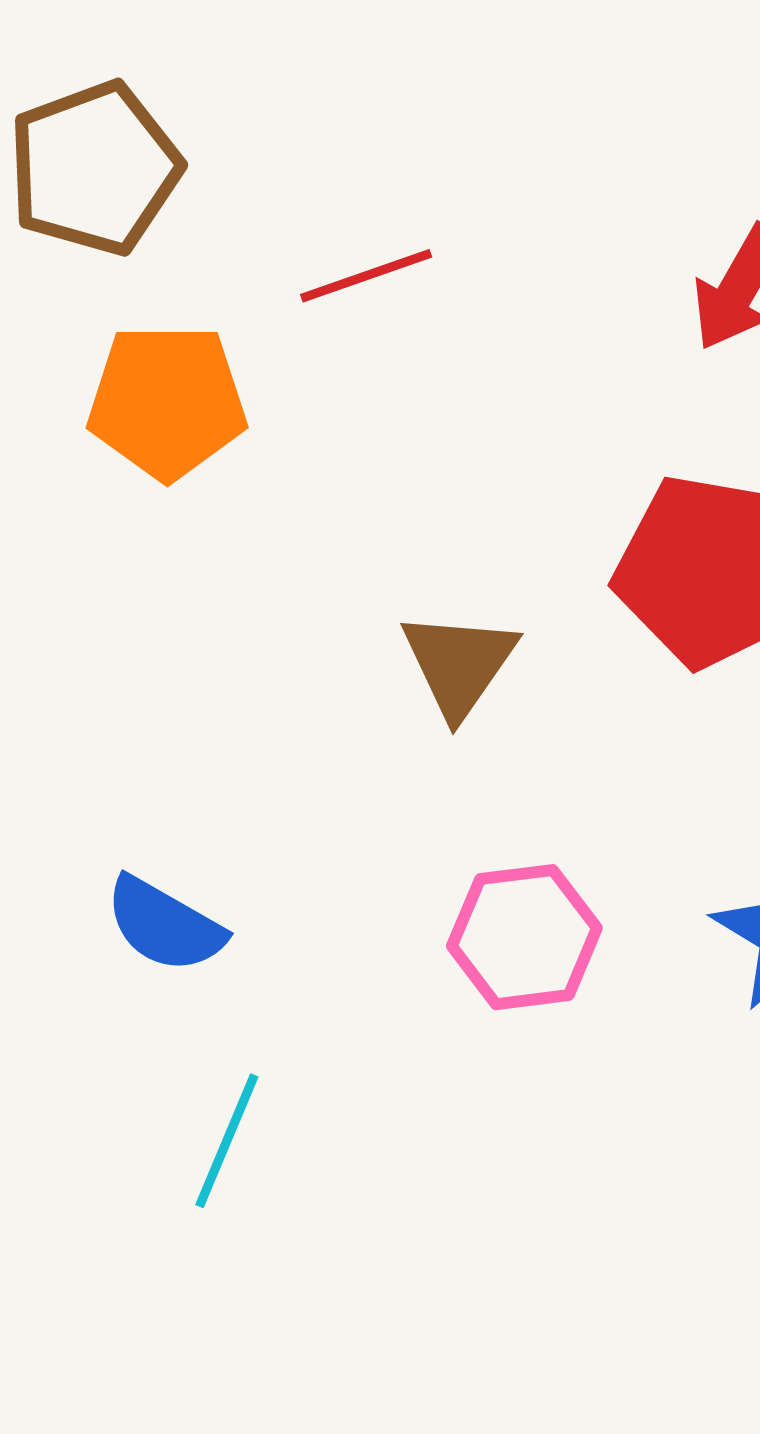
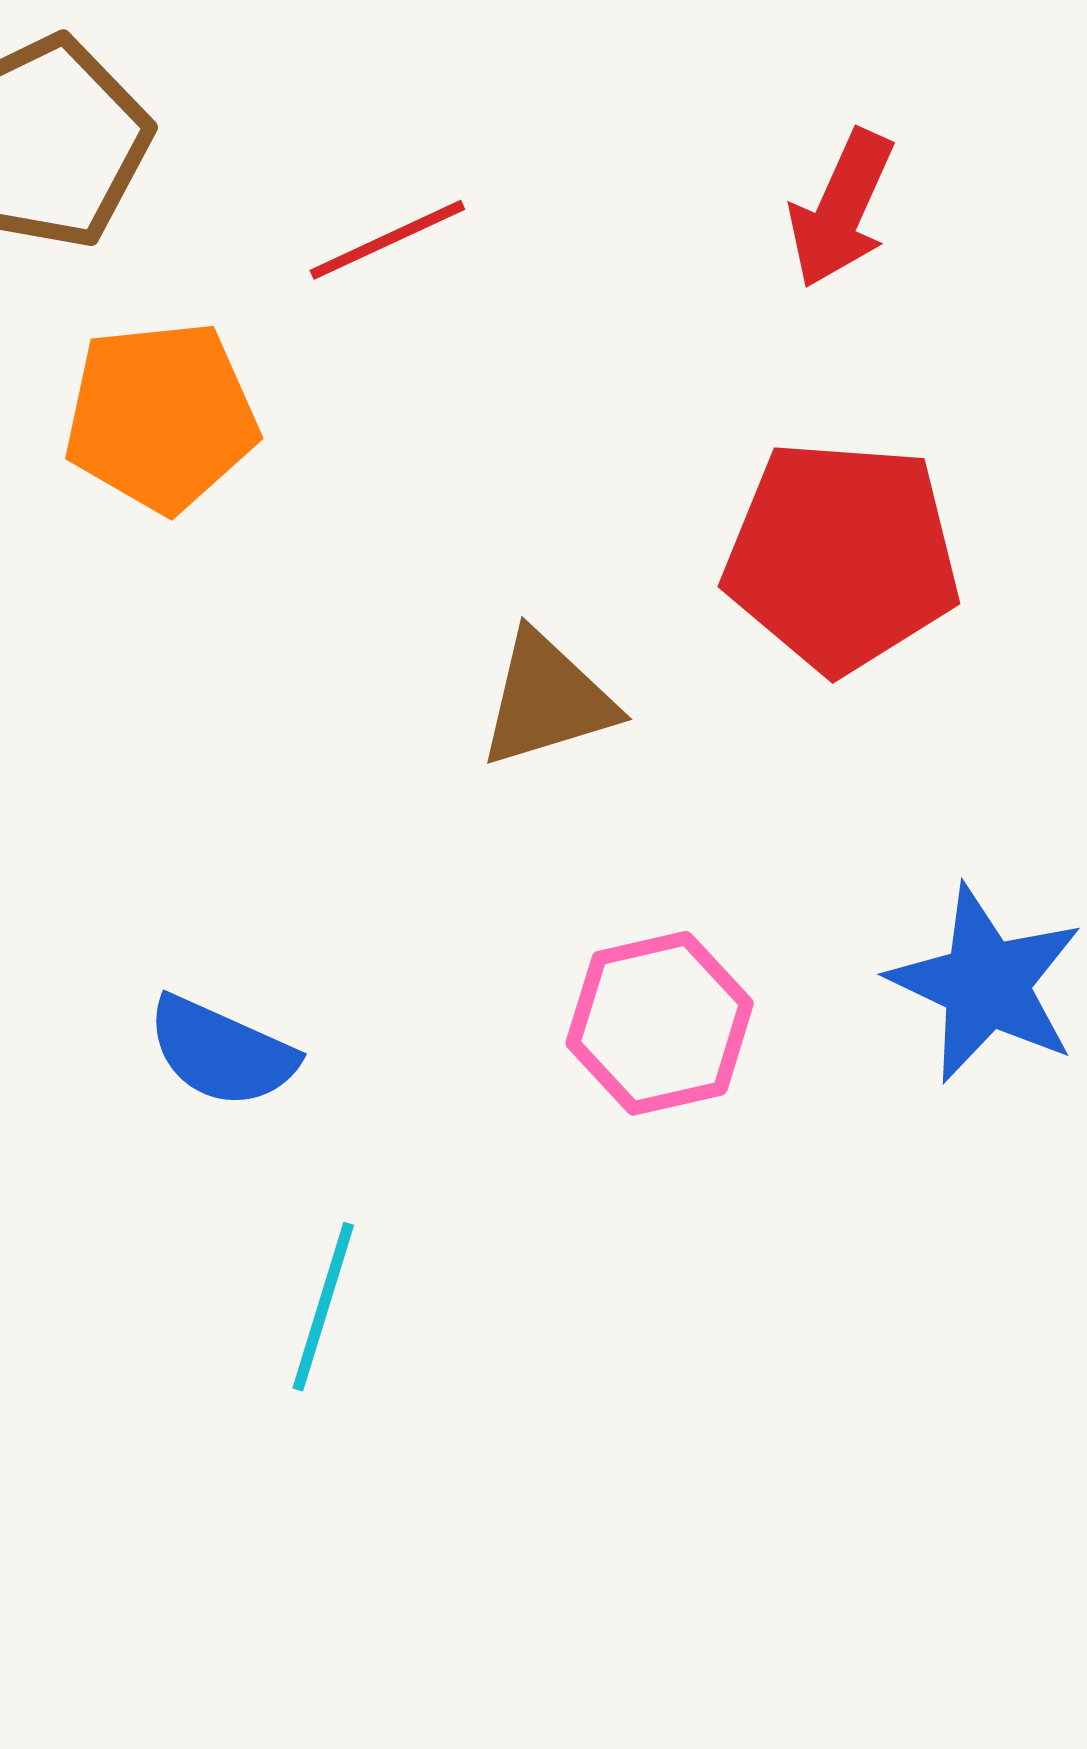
brown triangle: (459, 664) -> (547, 700), turned 44

